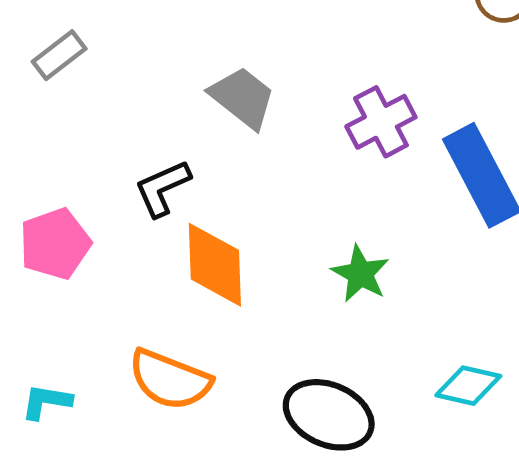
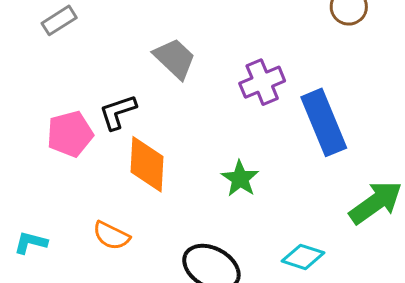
pink pentagon: (55, 244) -> (70, 134), moved
orange semicircle: (170, 380) -> (111, 236), size x0.7

